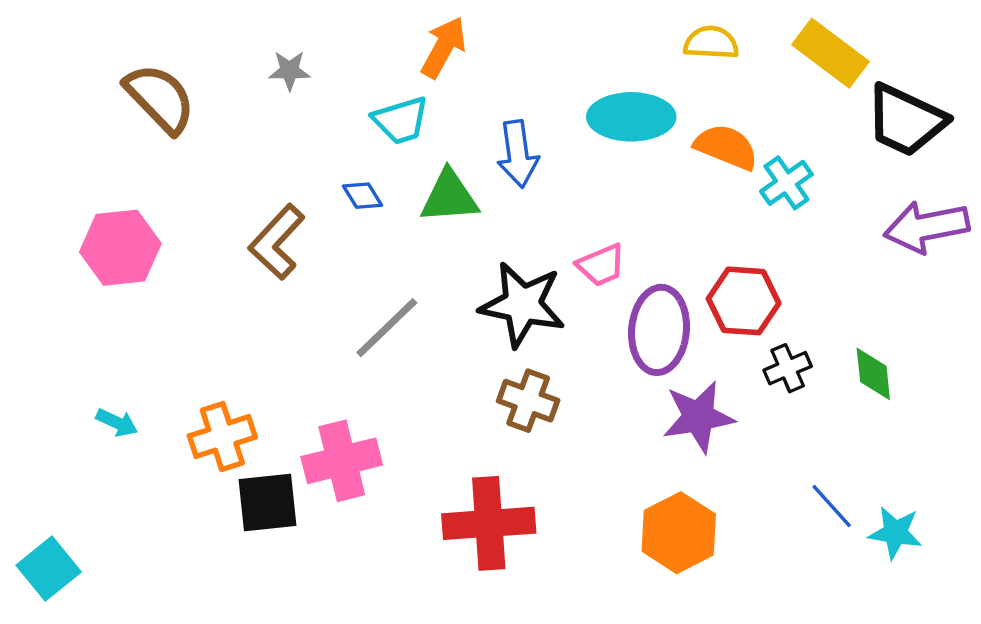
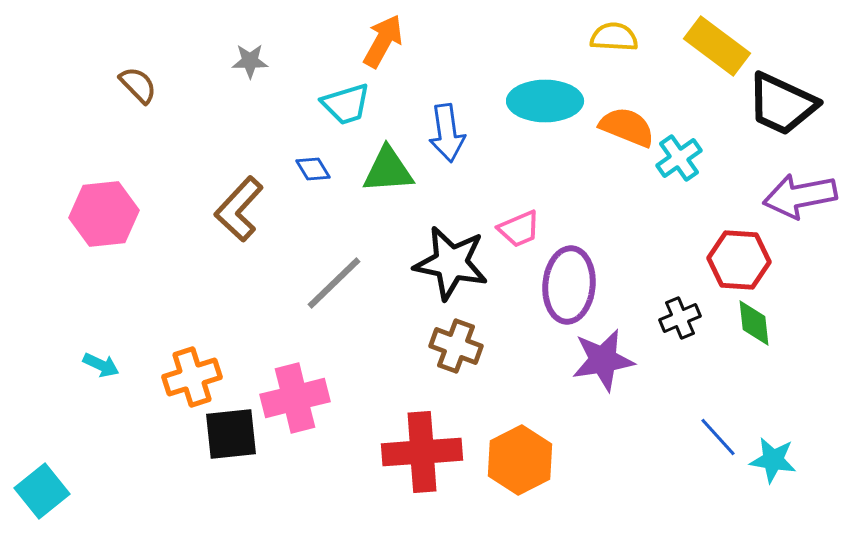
brown semicircle: (160, 98) -> (138, 85), size x0.6
red hexagon: (744, 301) -> (739, 260), moved
orange hexagon: (679, 533) -> (520, 460), moved

